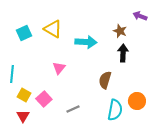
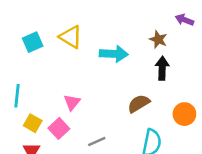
pink triangle: (59, 68) -> (72, 102), moved
brown semicircle: (105, 80) -> (139, 104), turned 42
orange circle: (137, 101) -> (184, 114), moved

